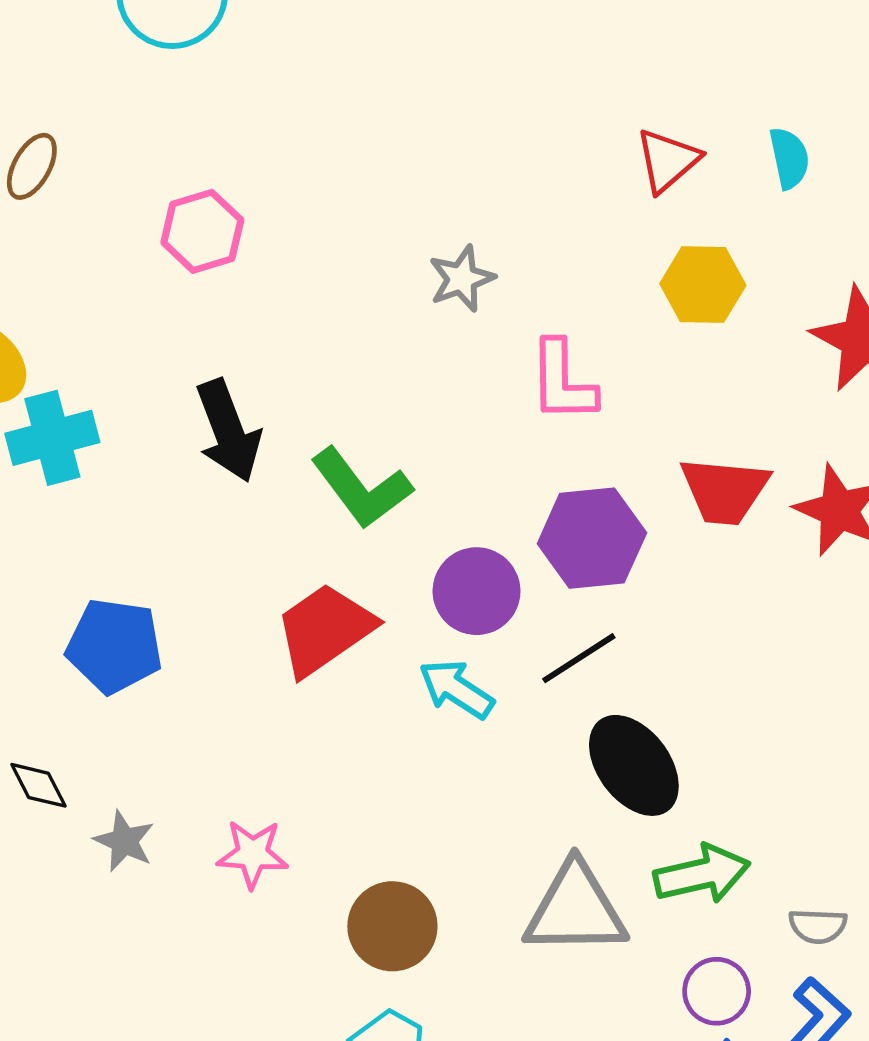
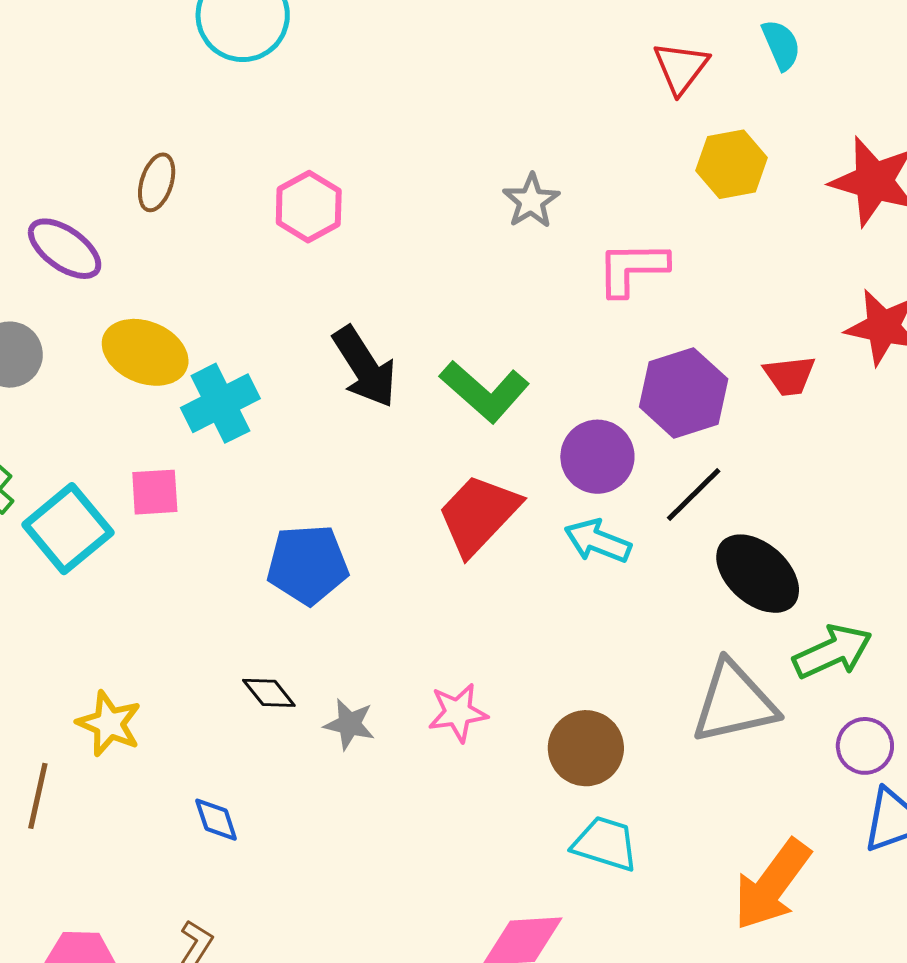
pink L-shape: (562, 381) -> (632, 268), turned 102
red trapezoid: (725, 491) -> (789, 376), moved, size x0.7

